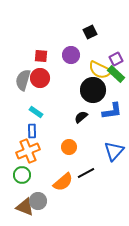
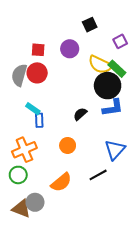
purple square: (116, 59) -> (120, 41), moved
black circle: (93, 90) -> (108, 86), moved
blue rectangle: (32, 131) -> (39, 120), moved
black line: (86, 173) -> (98, 175), moved

